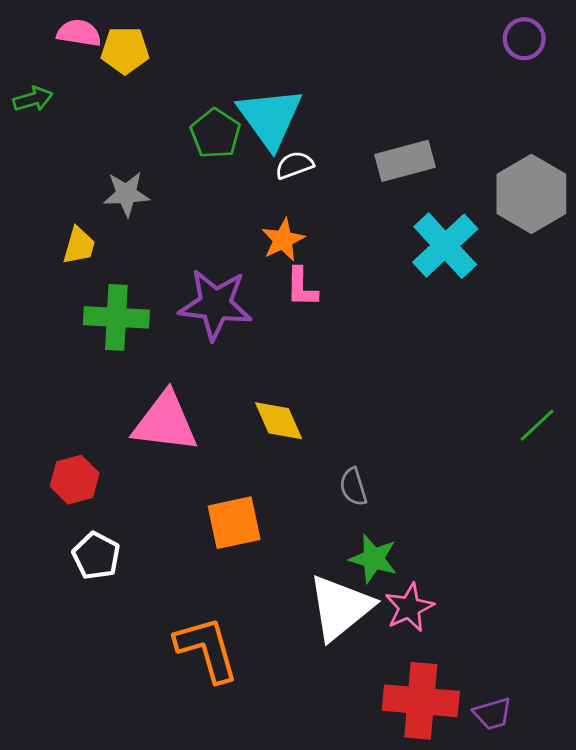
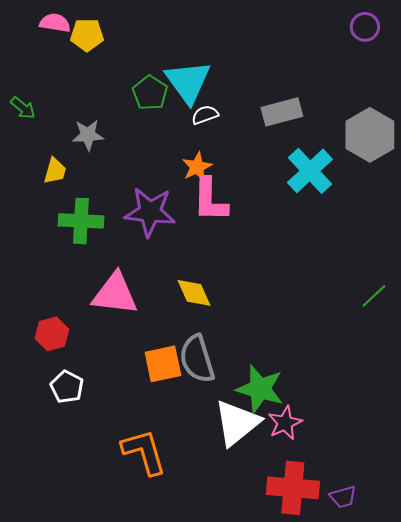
green arrow: (33, 99) -> (23, 108), moved, turned 56
pink L-shape: (302, 287) -> (210, 200), size x1.6
gray semicircle: (353, 487) -> (197, 359), moved, size x1.8
green star: (373, 559) -> (260, 389), size x1.4

